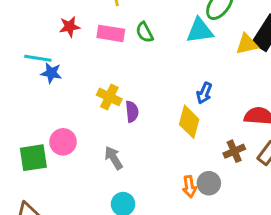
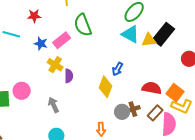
cyan triangle: (200, 31) -> (130, 34), moved, turned 30
green semicircle: (145, 32) -> (83, 25), size x1.6
pink rectangle: (111, 33) -> (62, 40), moved, turned -54
blue star: (51, 73) -> (41, 44), moved
gray circle: (209, 183) -> (122, 112), moved

